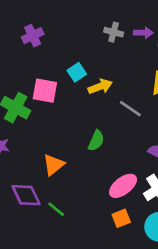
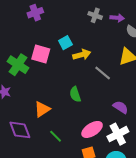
green semicircle: (96, 141) -> (75, 94), turned 133
green line: (56, 209) -> (56, 136), moved

